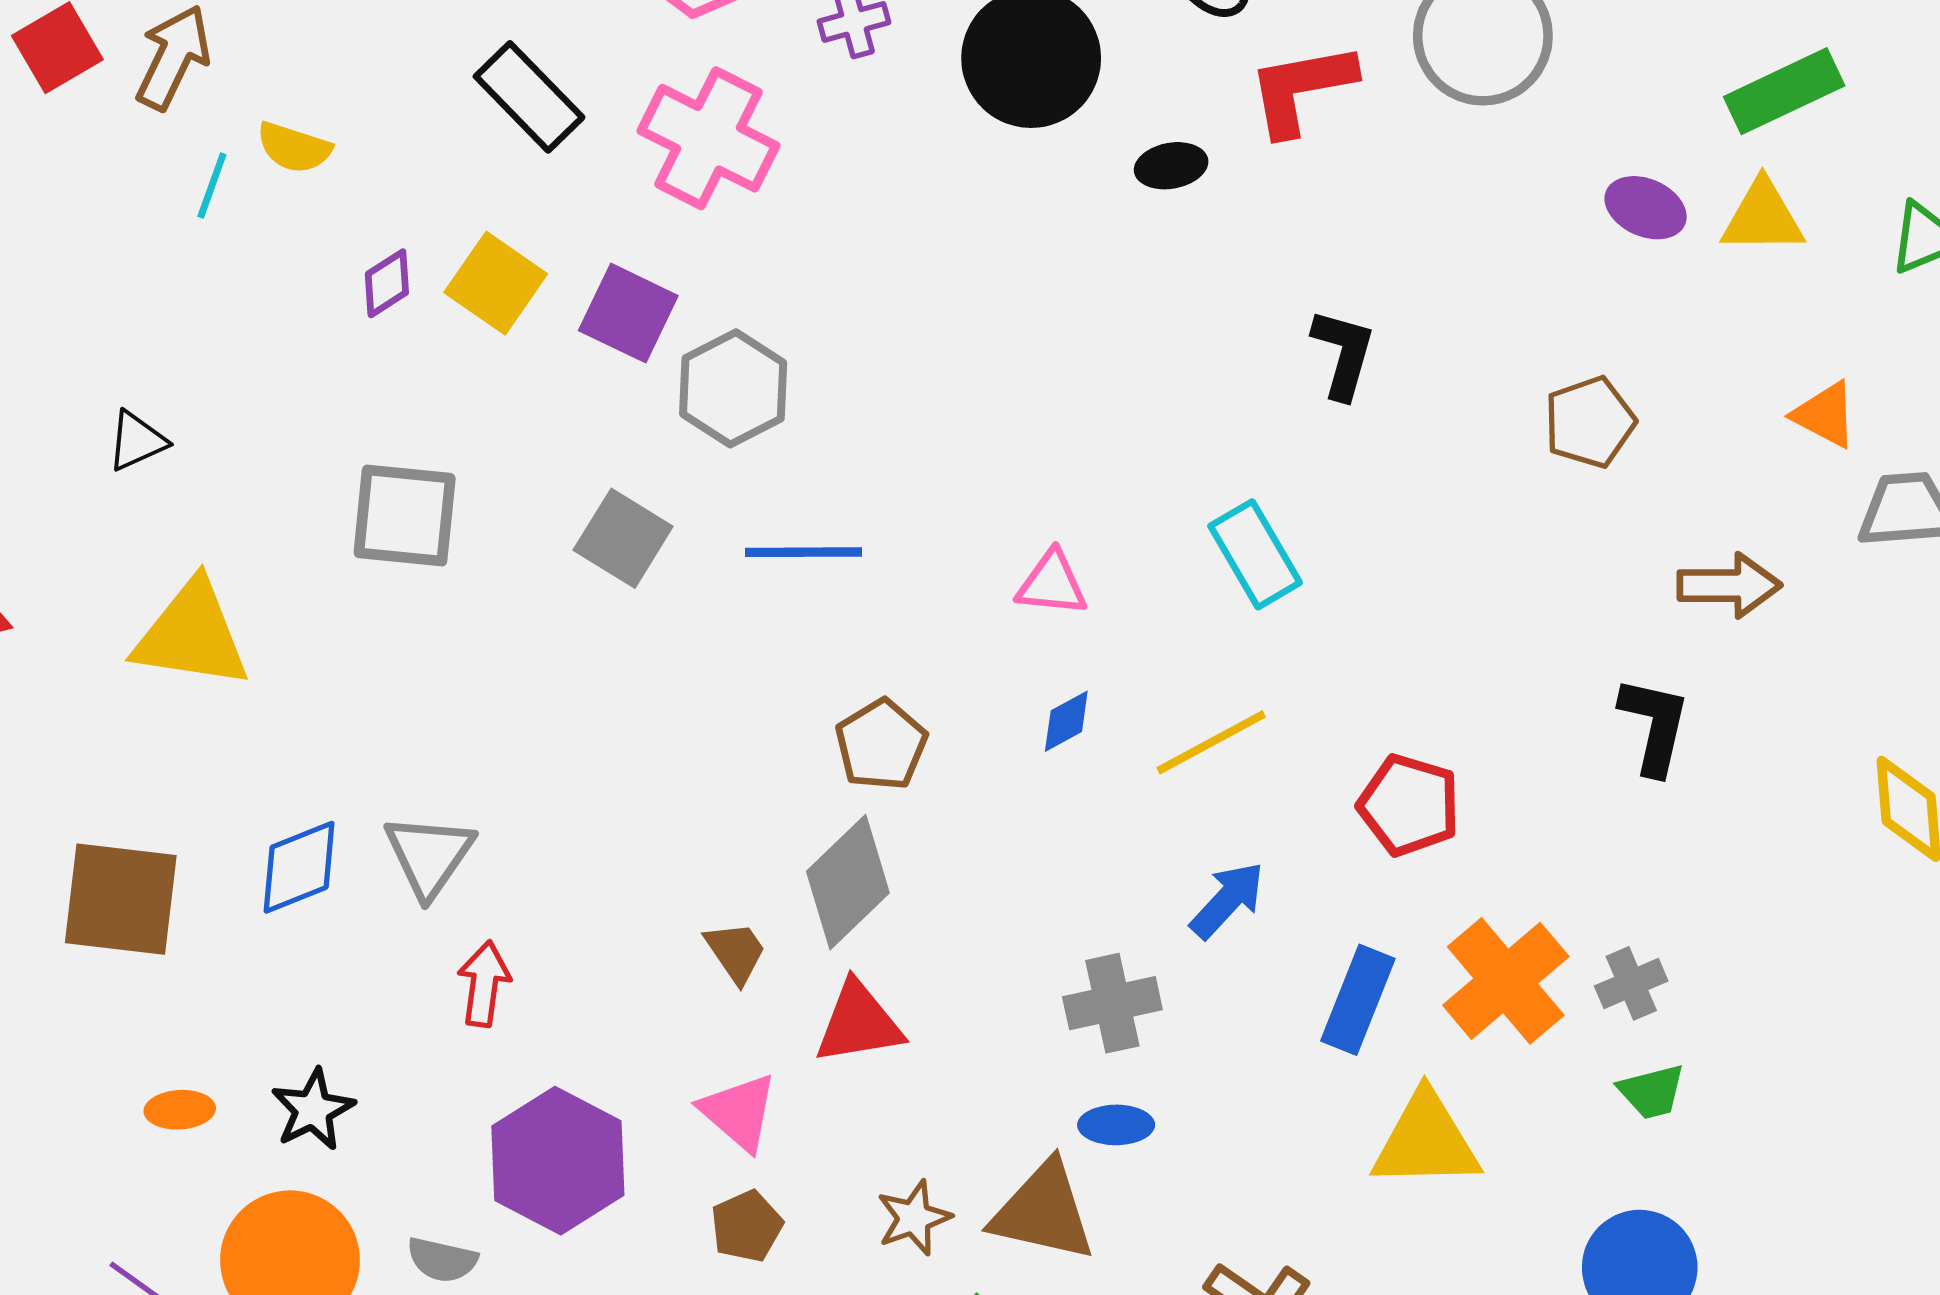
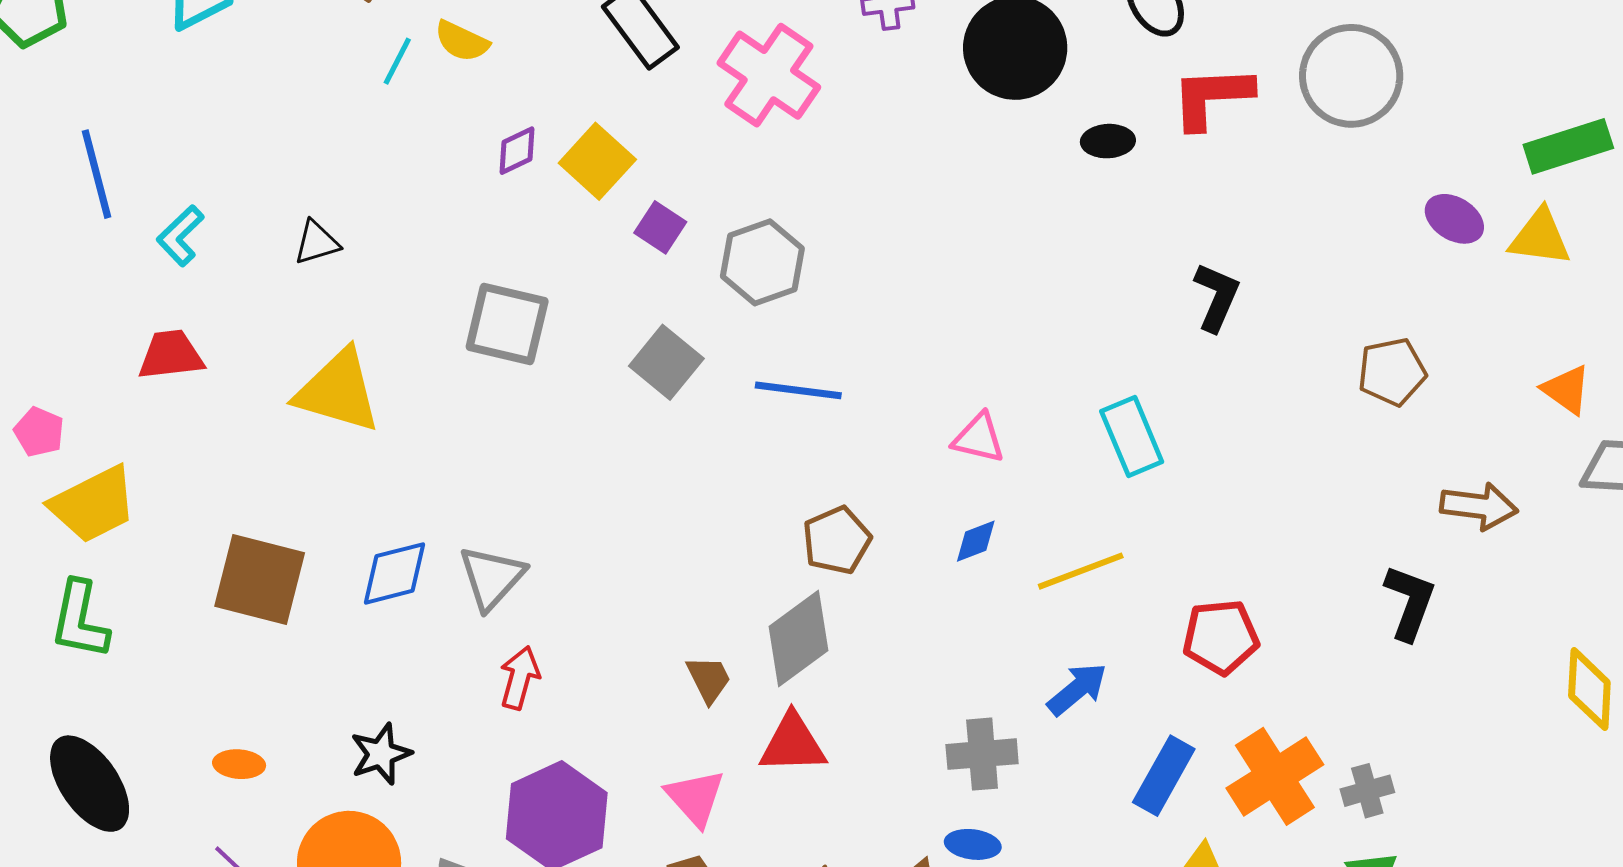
purple square: (628, 313) -> (660, 227), moved, size x0.7
red pentagon: (1409, 805) -> (1221, 637), turned -30
orange ellipse: (180, 1110) -> (239, 764), moved

